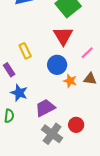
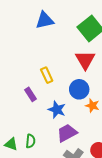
blue star: (19, 93) -> (57, 110), moved

